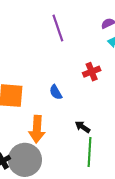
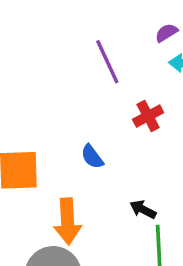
purple line: (58, 28) -> (107, 62), moved

